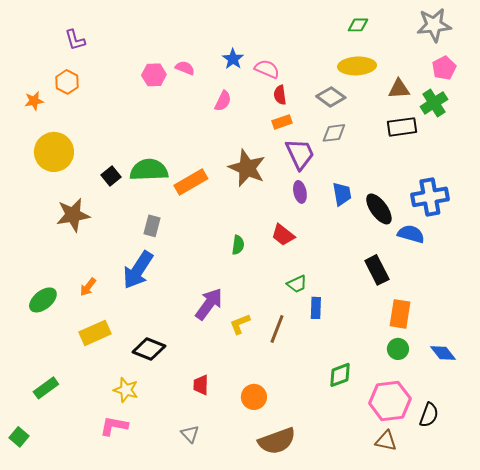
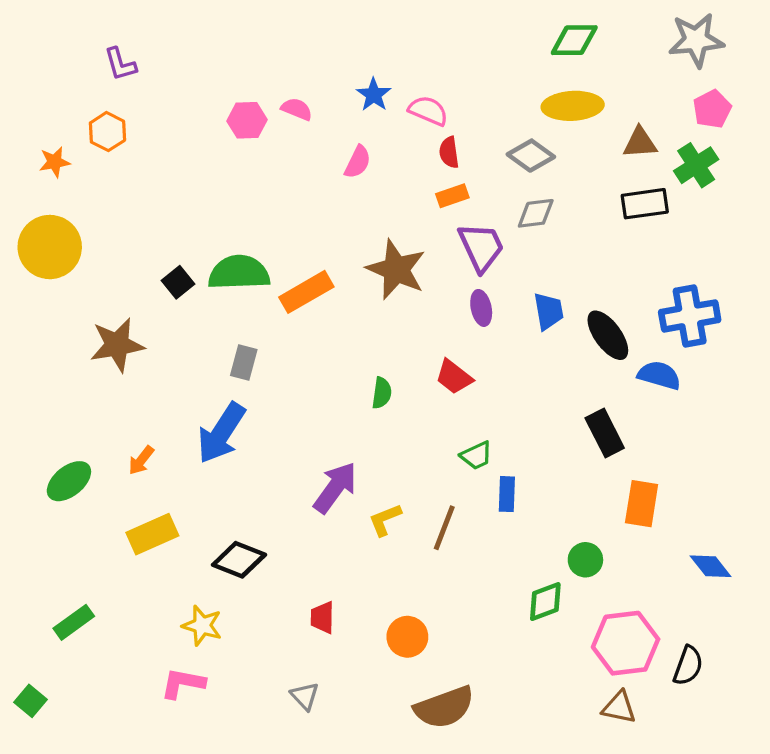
green diamond: (358, 25) -> (574, 40), size x1.4
yellow circle: (54, 152) -> (50, 247), moved
green circle: (398, 349) -> (585, 560), moved

